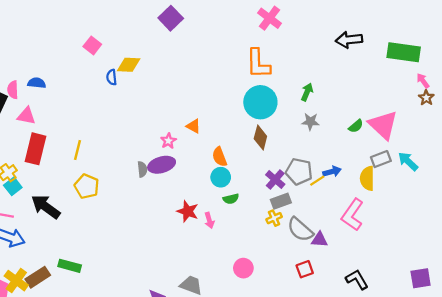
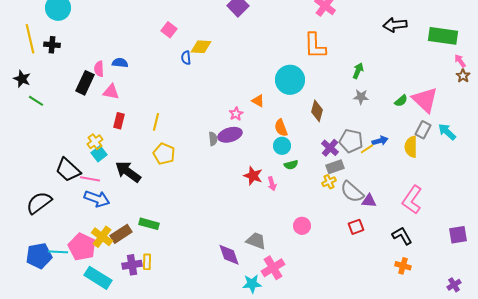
cyan circle: (260, 102) -> (290, 80), moved
red rectangle: (35, 149) -> (119, 121), size x0.6
gray rectangle: (381, 159) -> (423, 130), turned -42
pink L-shape: (352, 215) -> (412, 200), moved

